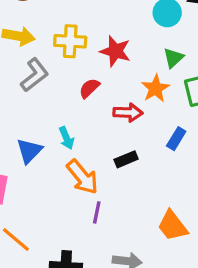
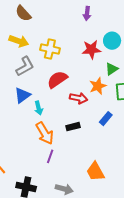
red star: (115, 51) -> (91, 50), moved, turned -30
red semicircle: (89, 88) -> (57, 80), size x1.5
blue triangle: (29, 151) -> (22, 95), moved

